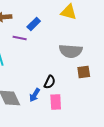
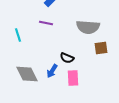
purple line: (20, 38) -> (46, 23), moved
black semicircle: (50, 82) -> (67, 58), turned 88

